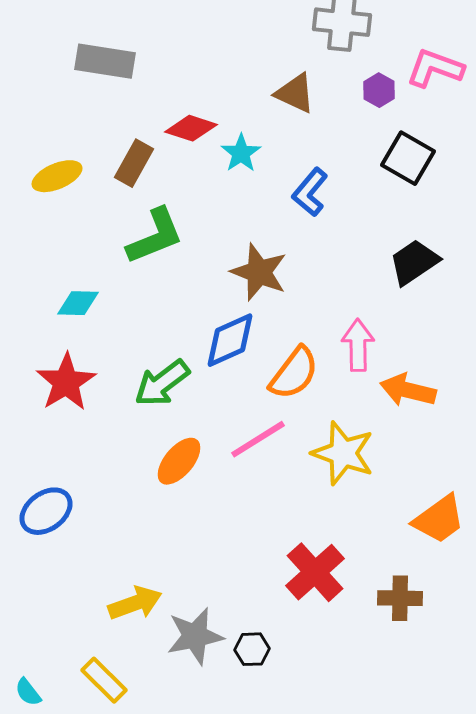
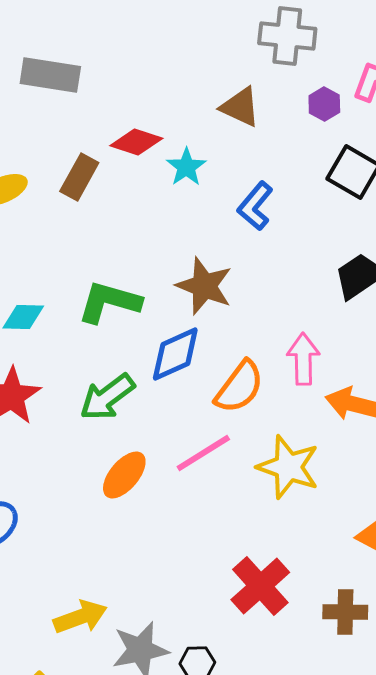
green L-shape: (155, 236) -> (109, 302), moved, turned -142

